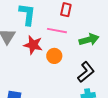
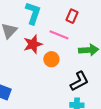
red star: (33, 45) -> (33, 44), turned 30

